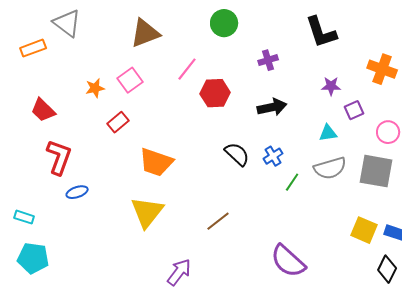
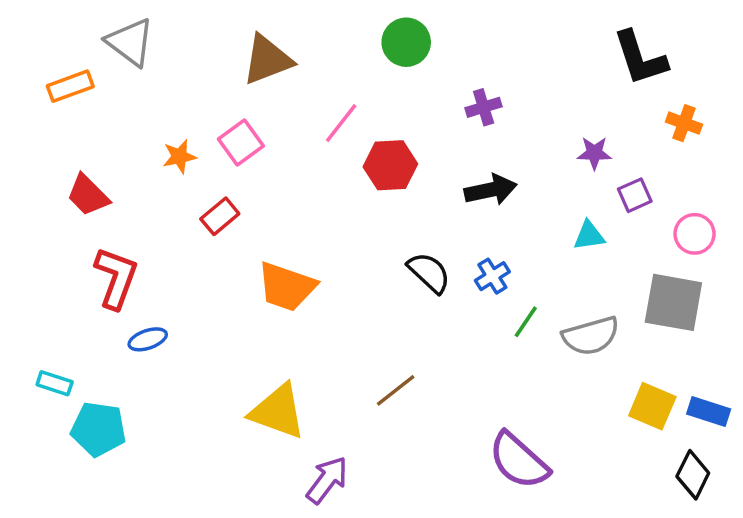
black L-shape: (321, 32) -> (640, 58), moved
orange cross: (382, 69) -> (684, 123), size x0.7
gray semicircle: (330, 168) -> (591, 336), moved
yellow triangle: (147, 212) -> (278, 411), moved, turned -48
cyan pentagon: (33, 258) -> (98, 429), moved

